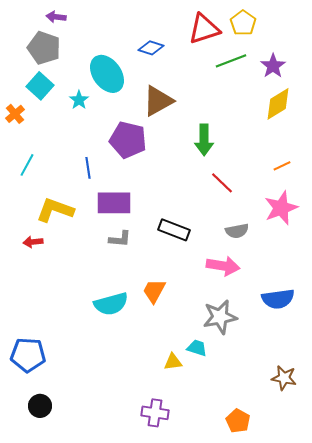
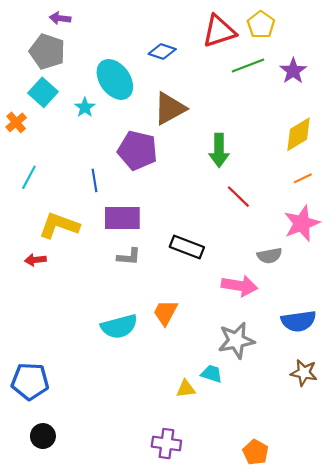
yellow diamond: (278, 104) -> (299, 134), moved
gray semicircle: (237, 231) -> (270, 256), moved
brown star: (284, 378) -> (304, 373), moved

